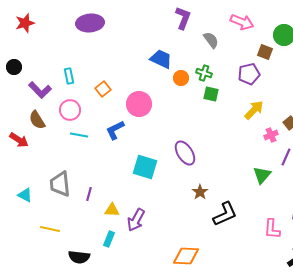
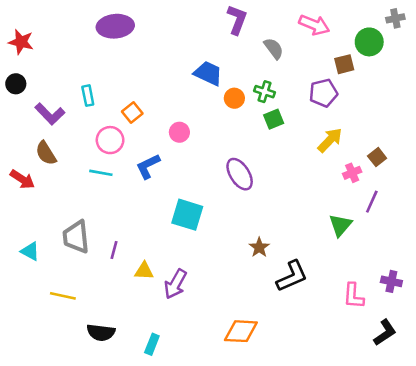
red star: (25, 23) -> (21, 42), moved, turned 30
brown square: (265, 52) -> (344, 64), turned -35
green square: (211, 94) -> (274, 119), turned -35
pink circle: (139, 104) -> (179, 132), size x0.6
pink circle: (70, 110) -> (110, 140), moved
purple ellipse: (185, 153) -> (240, 174), moved
cyan rectangle: (109, 239) -> (152, 344), moved

